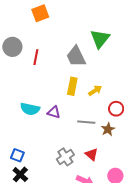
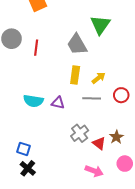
gray line: (86, 122) -> (92, 98), moved
brown star: (108, 129) -> (116, 137), moved
gray cross: (65, 157) -> (80, 133), moved

